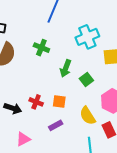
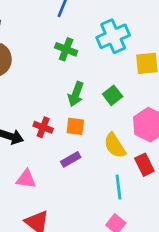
green cross: (41, 48) -> (66, 49), moved
green arrow: (66, 68) -> (76, 94), moved
pink triangle: (23, 139) -> (26, 179), turned 35

